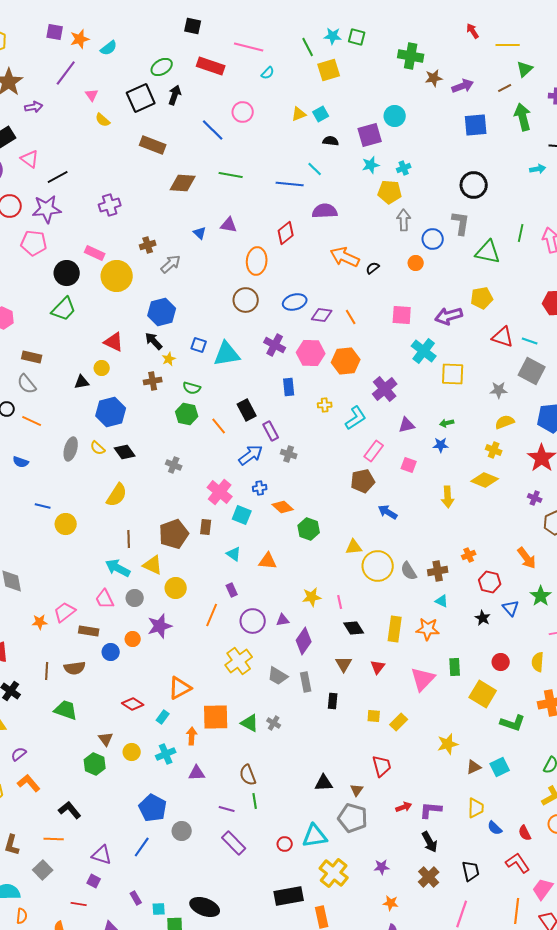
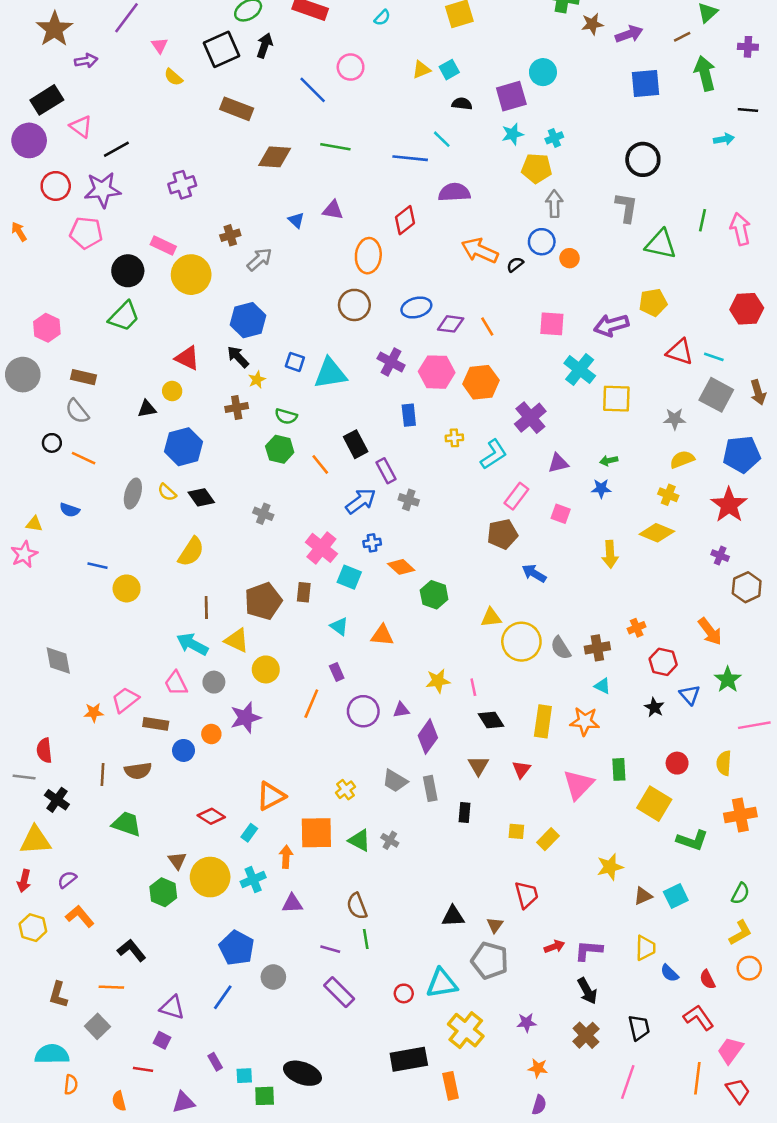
blue circle: (433, 239) -> (542, 242), moved
yellow cross: (239, 661) -> (346, 790), moved, size x0.6
yellow circle: (132, 752) -> (210, 877), size x1.8

